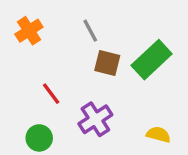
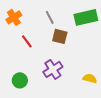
green rectangle: (152, 60) -> (86, 17), moved, turned 30
red line: (51, 94) -> (27, 41), moved

